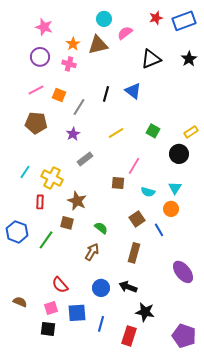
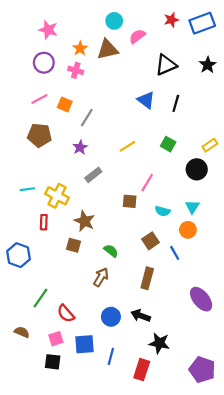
black line: (106, 94) -> (176, 103), moved
cyan line: (25, 172) -> (27, 189), turned 48
green line: (46, 240) -> (41, 298), moved

